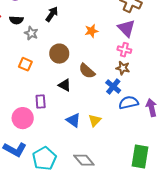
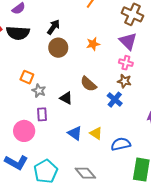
black semicircle: (16, 20) -> (18, 33), size x1.6
gray star: (31, 33) -> (39, 91), moved
brown circle: (59, 54) -> (58, 48), moved
blue semicircle: (129, 103) -> (121, 144), moved
yellow triangle: (95, 120) -> (96, 133), turned -40

